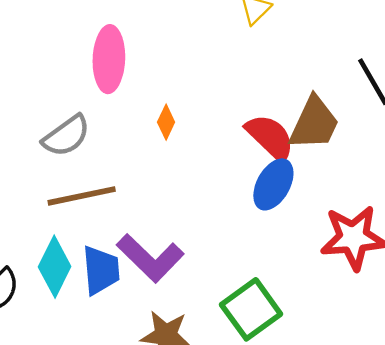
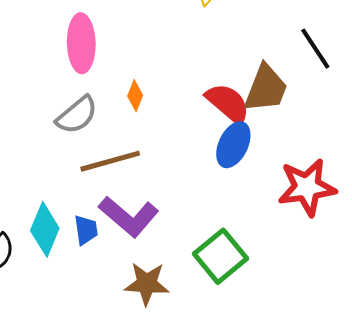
gray semicircle: (66, 136) -> (77, 115), moved
brown line: (82, 196) -> (110, 161), moved
blue trapezoid: (101, 270) -> (86, 230), size x0.7

